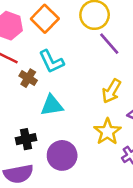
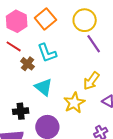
cyan triangle: (52, 105) -> (44, 87), turned 42
yellow star: (107, 132) -> (74, 103), moved

